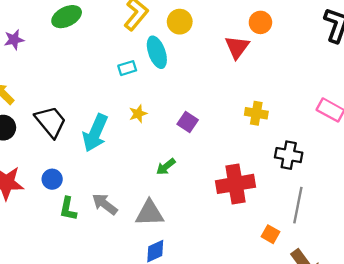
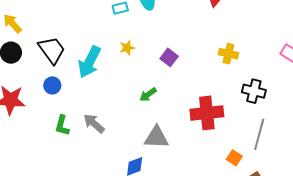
blue circle: (52, 179) -> (52, 85), moved
gray triangle: (150, 213) -> (156, 137), moved

